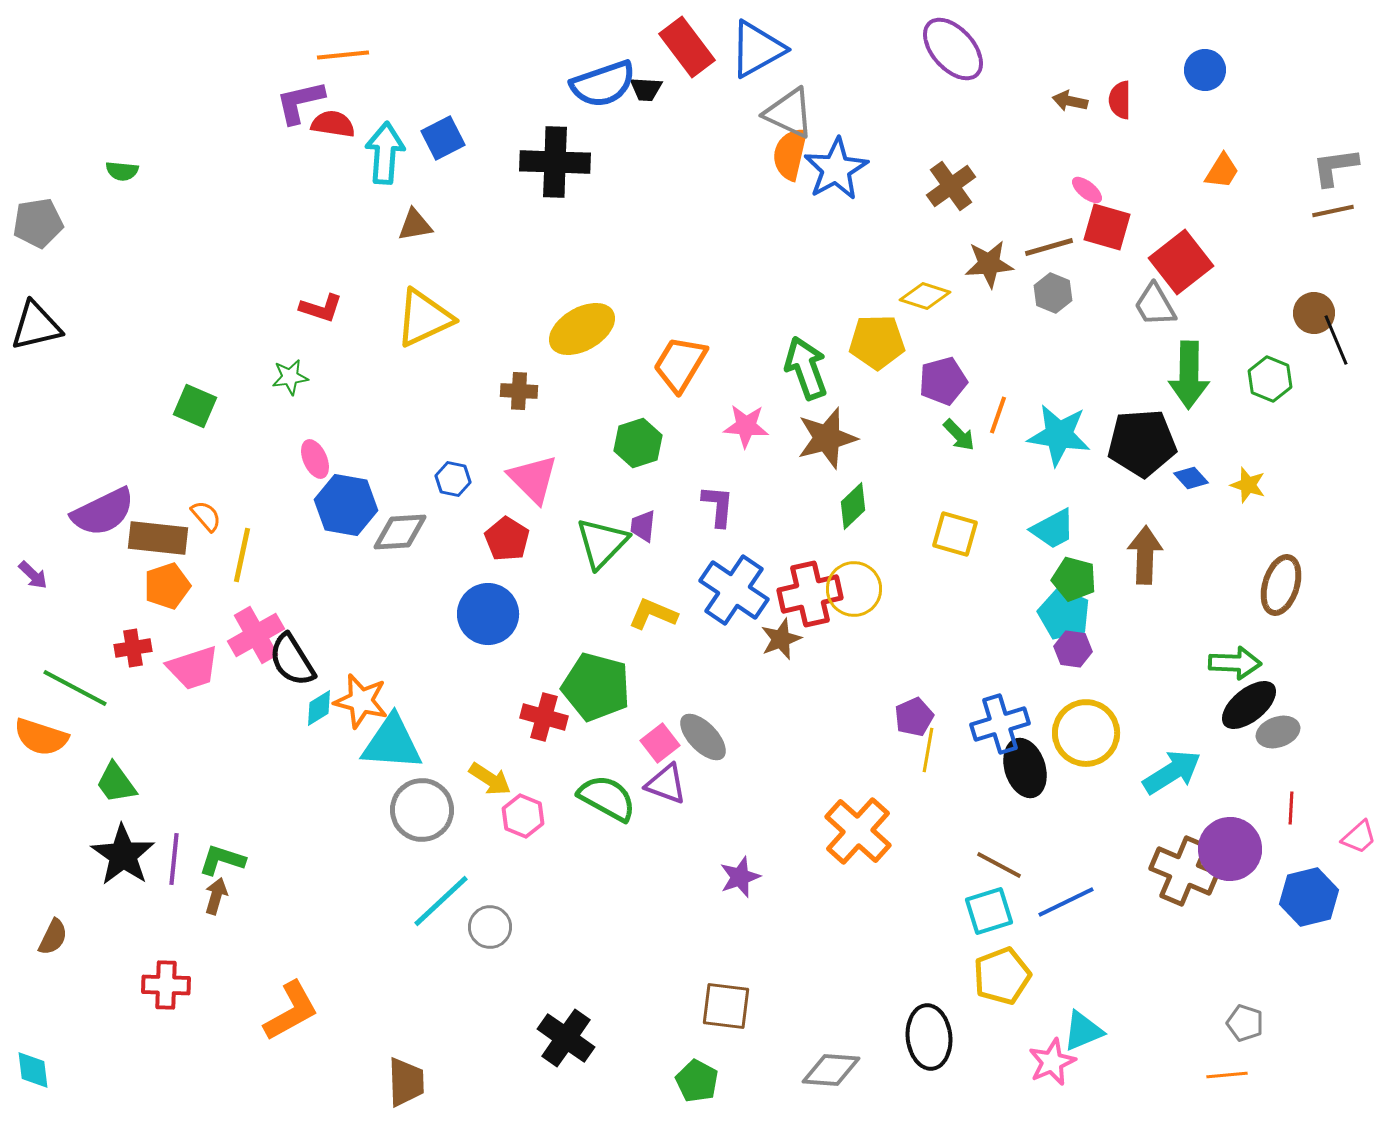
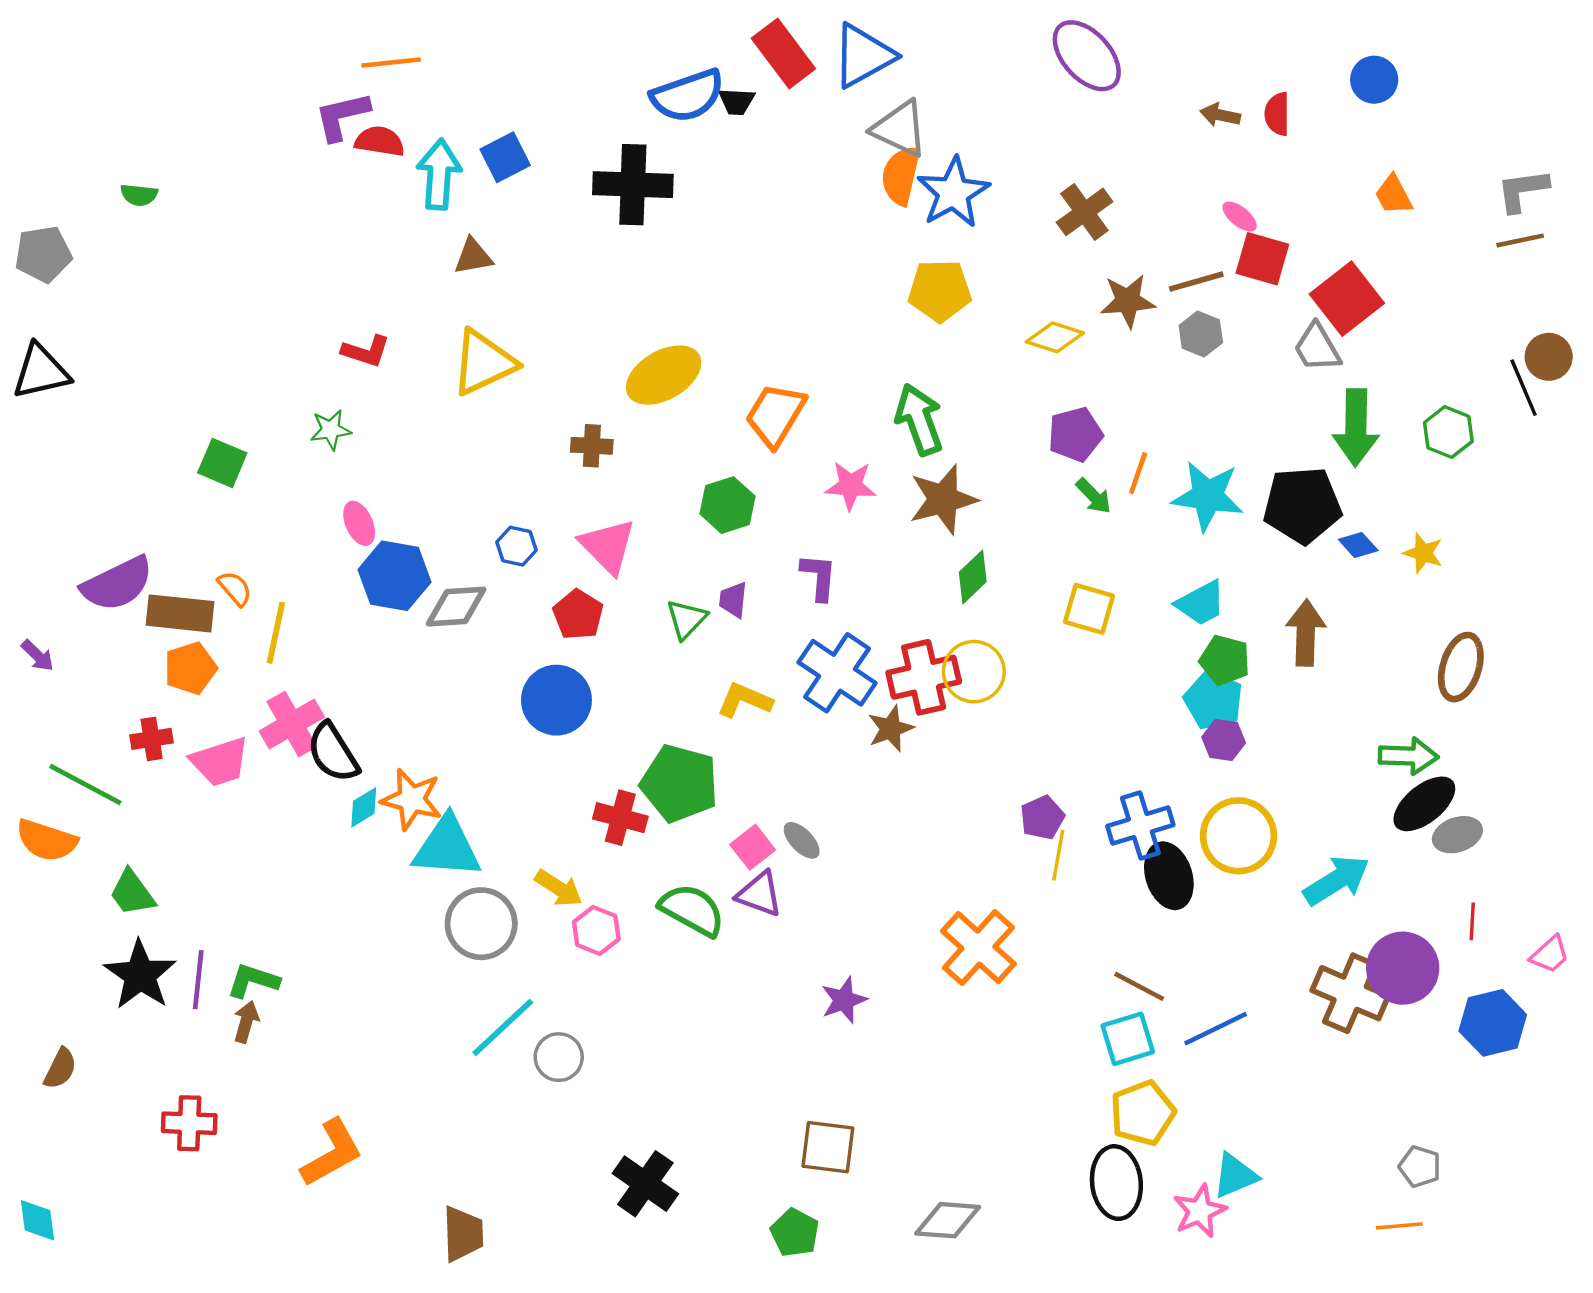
orange trapezoid: (1222, 171) -> (1394, 195), turned 120
brown circle: (1314, 313) -> (1549, 357), moved
yellow pentagon: (877, 342) -> (940, 291), moved
green triangle: (602, 543) -> (686, 619), size x0.7
gray ellipse: (703, 737) -> (802, 840), size x0.7
black ellipse: (929, 1037) -> (1116, 1183), moved

